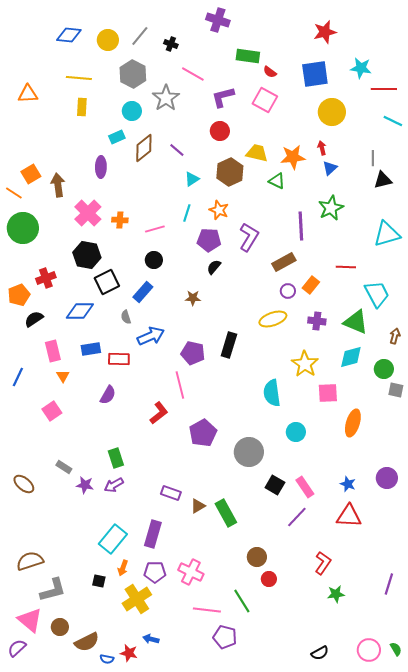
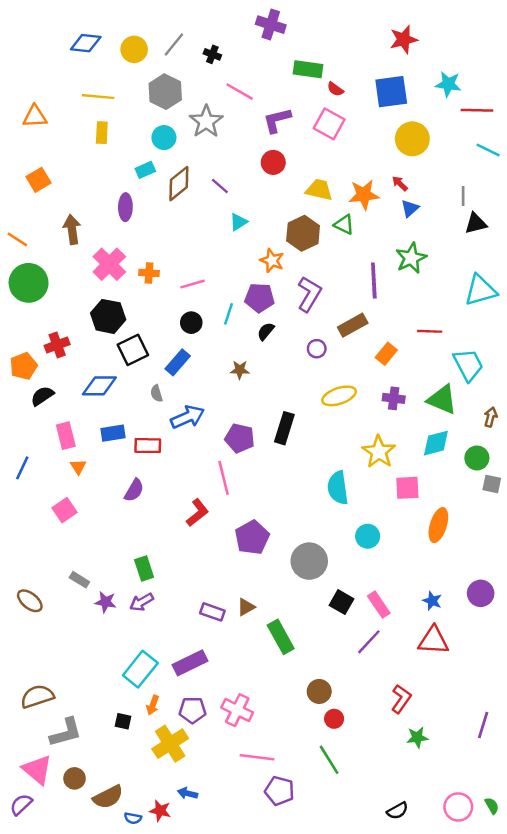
red arrow: (322, 148) -> (400, 184), turned -32
brown hexagon: (230, 172) -> (303, 233), moved
orange square: (31, 174) -> (39, 180), moved
cyan line: (187, 213) -> (229, 314), moved
purple circle: (288, 291) -> (317, 349), moved
brown triangle: (198, 506) -> (246, 607), moved
purple rectangle: (153, 534) -> (190, 663), turned 48
green line: (242, 601) -> (329, 760), moved

